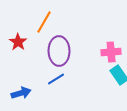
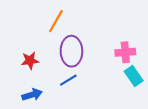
red star: (18, 42) -> (30, 61), moved, turned 30

